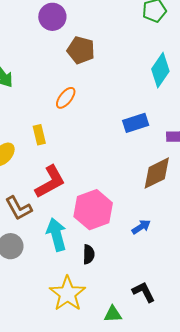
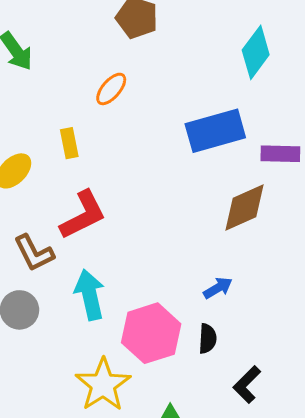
blue rectangle: (136, 123) -> (215, 131), size x1.5
pink hexagon: (93, 210) -> (151, 333), moved
black semicircle: (89, 254) -> (208, 339), moved
black L-shape: (144, 292) -> (247, 385), moved, turned -110

